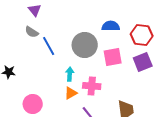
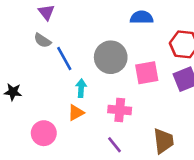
blue semicircle: (111, 26) -> (142, 17), moved
cyan arrow: (70, 74) -> (81, 88), moved
orange triangle: (71, 93) -> (76, 113), moved

